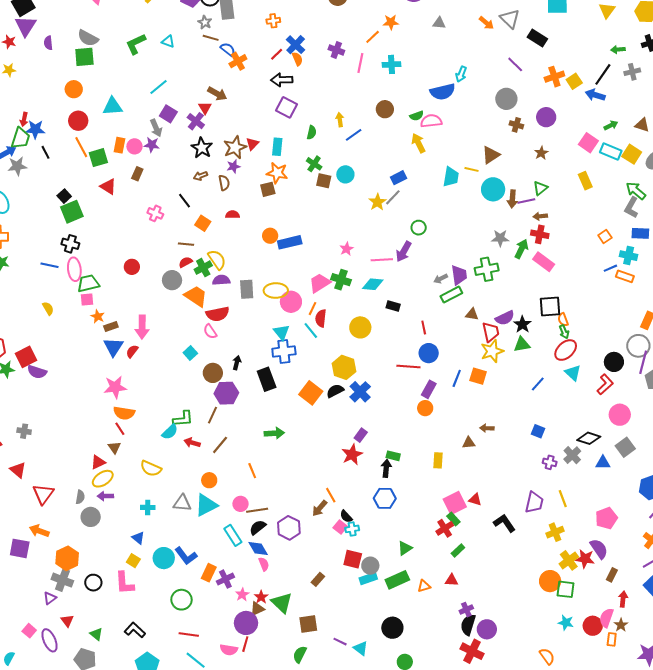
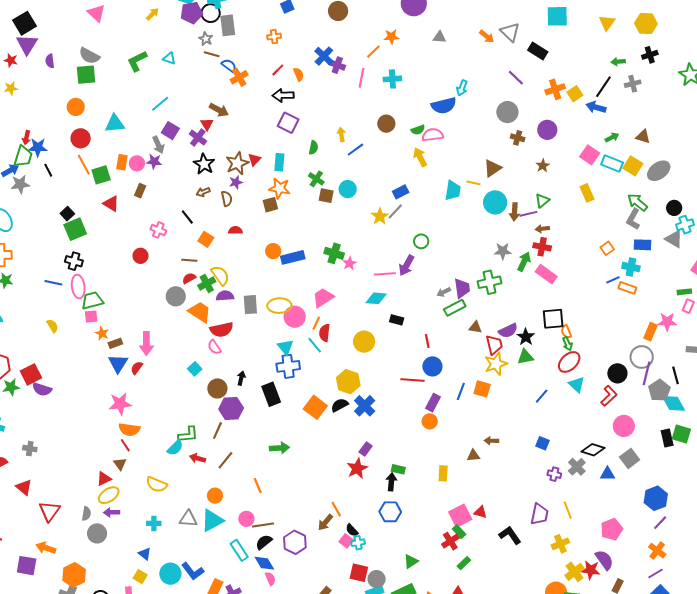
blue cross: (296, 45) -> (324, 56), moved
red circle: (132, 267) -> (140, 256), moved
green cross: (341, 280) -> (334, 253), moved

